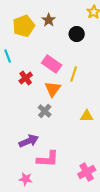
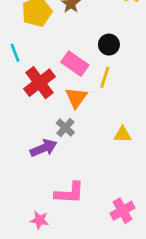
black circle: (77, 34) -> (109, 45), moved
red cross: (26, 78) -> (39, 83), size x1.6
purple arrow: (29, 141) -> (44, 148), moved

